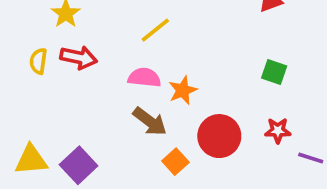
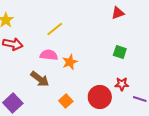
brown arrow: (150, 121) -> (40, 79), moved
red circle: (219, 136) -> (100, 97), moved

